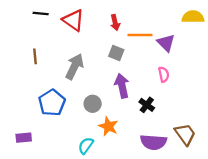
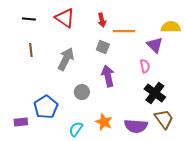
black line: (41, 13) -> (29, 19), moved
yellow semicircle: (193, 17) -> (171, 27), moved
purple triangle: (166, 43) -> (155, 45), moved
blue pentagon: (52, 103) -> (46, 107), moved
black cross: (147, 105) -> (155, 93), moved, size x1.5
orange star: (108, 126) -> (104, 122), moved

